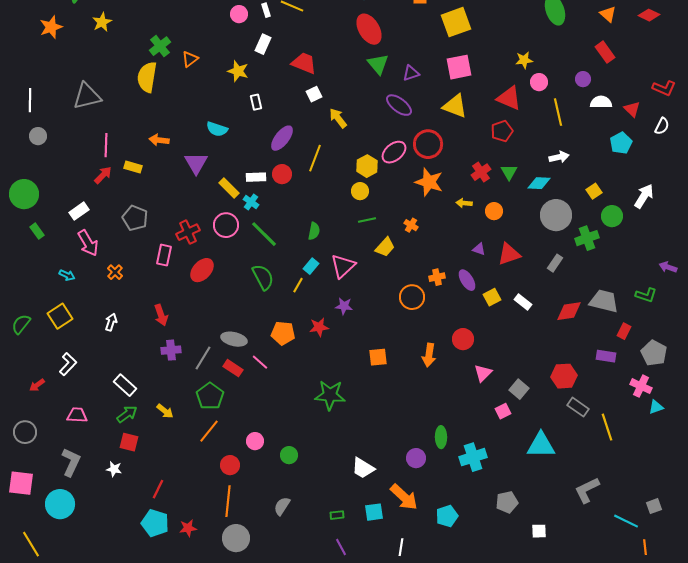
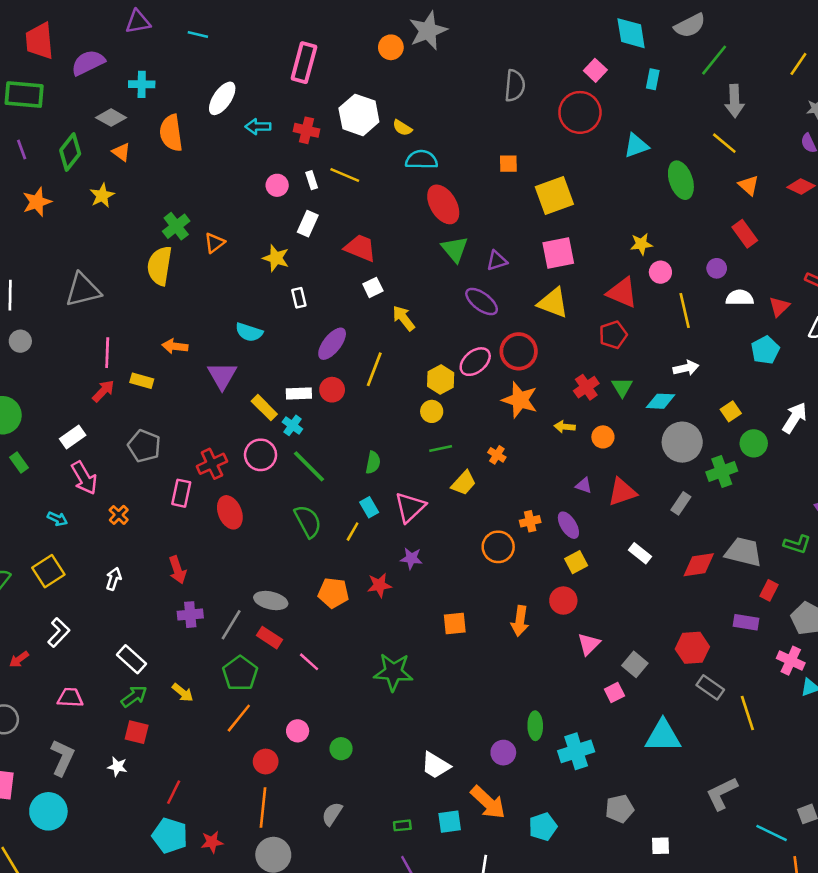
red triangle: (632, 109) -> (779, 307), turned 30
cyan rectangle: (311, 266) -> (369, 507), turned -70
red ellipse: (202, 270) -> (230, 512), turned -65
yellow square: (492, 297) -> (576, 562), moved
pink line: (260, 362) -> (309, 662), moved

